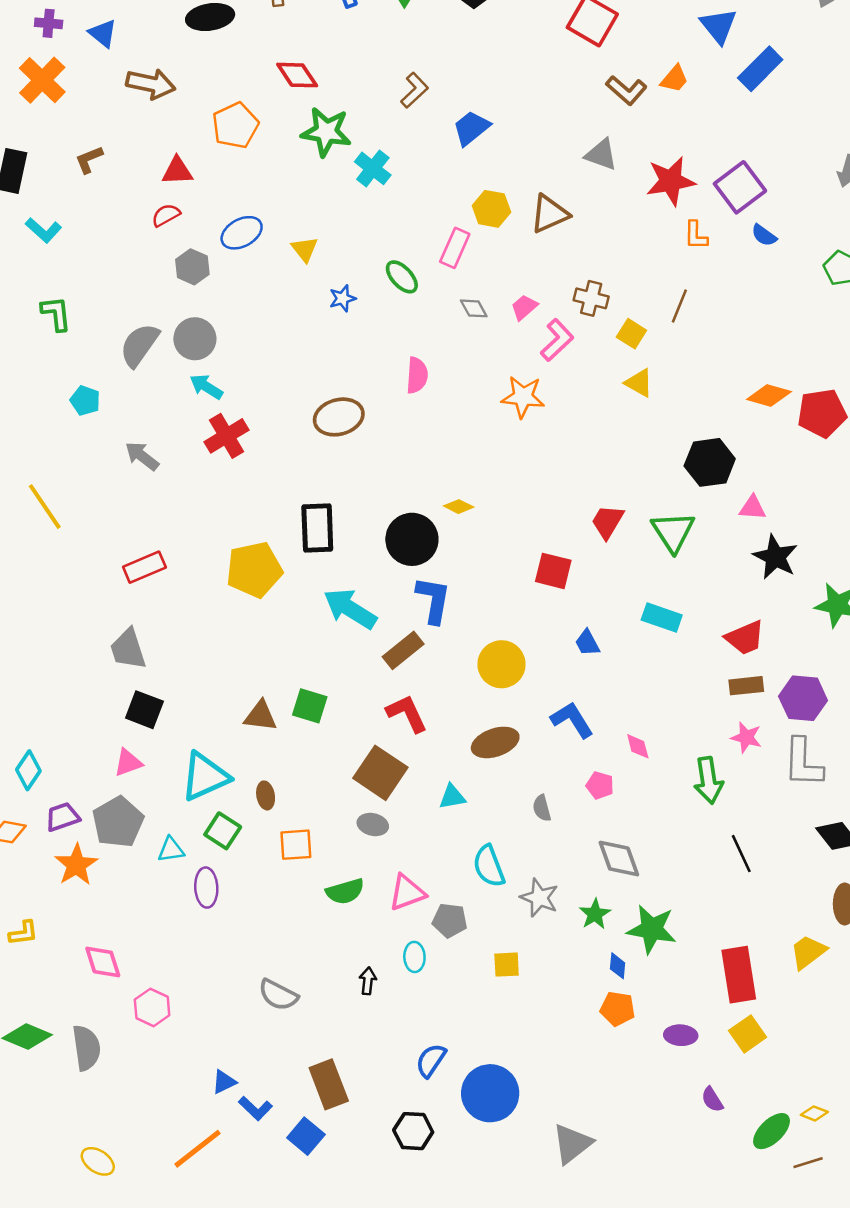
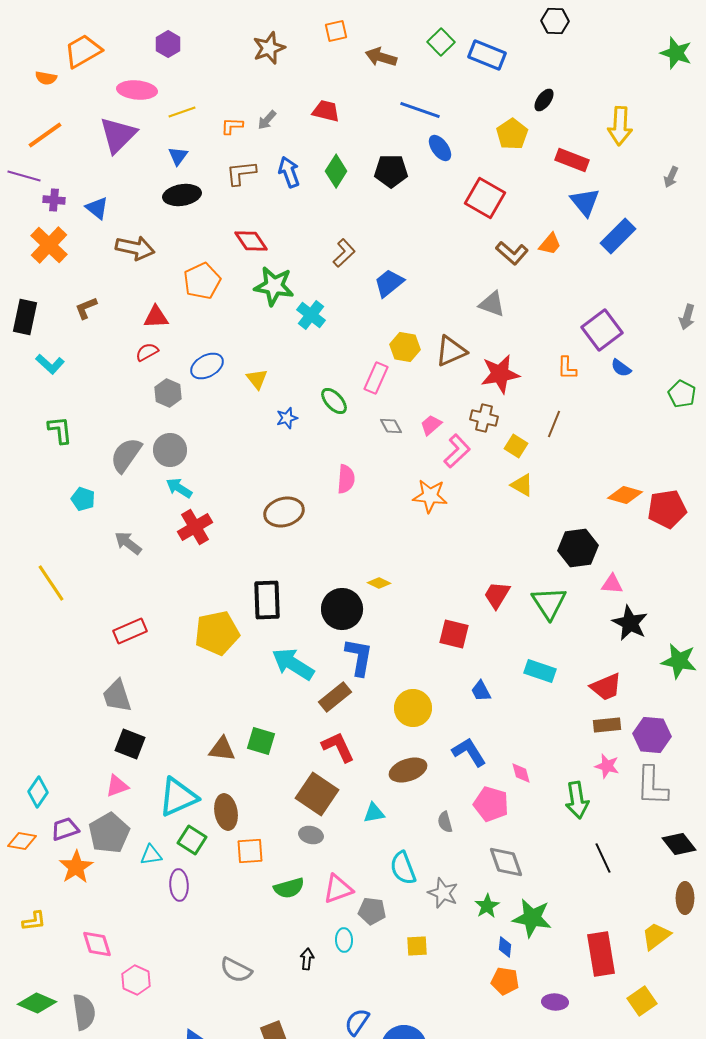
red star: (671, 181) -> (500, 374), moved
pink pentagon: (600, 785) -> (491, 804), size x1.6
brown ellipse: (266, 795) -> (226, 812), size x1.6
yellow square: (748, 1034) -> (642, 1001), moved

